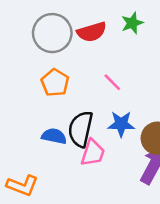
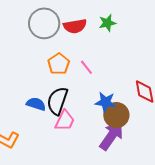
orange pentagon: (55, 83) -> (59, 64), moved
blue star: (121, 124) -> (106, 102), moved

